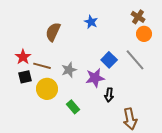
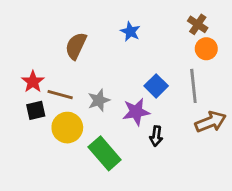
gray line: (135, 60) -> (193, 86), turned 35
green rectangle: (73, 107) -> (105, 153), size x1.6
brown arrow: (130, 119) -> (211, 122), moved, turned -100

